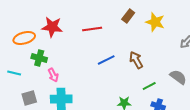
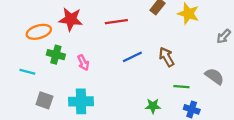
pink arrow: (53, 75) -> (83, 63), moved
green line: (149, 86) -> (181, 87), turned 32
gray square: (29, 98) -> (44, 100), turned 35

